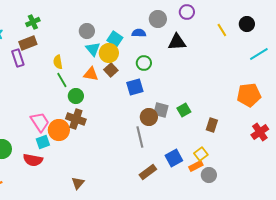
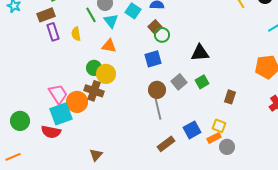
black triangle: (177, 42) -> (200, 53), moved
yellow circle: (109, 53) -> (106, 74), moved
purple rectangle: (18, 58) -> (53, 32), moved
brown square: (111, 70) -> (155, 27), moved
green line: (62, 80) -> (91, 15), moved
gray square: (161, 110) -> (179, 82), turned 35
brown circle: (149, 117) -> (157, 90), moved
cyan square: (43, 142) -> (61, 114), size x1.6
yellow square: (201, 154) -> (219, 126), turned -32

